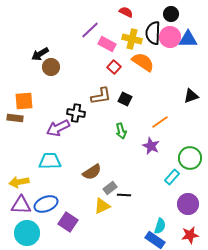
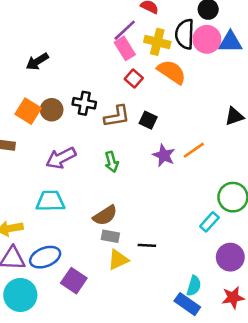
purple line: (90, 30) -> (125, 30), moved
pink rectangle: (107, 44) -> (125, 48), turned 30
brown circle: (51, 67) -> (52, 110), moved
orange square: (24, 101) -> (28, 111), moved, turned 36
black cross: (76, 113) -> (84, 103), moved
green arrow: (121, 131) -> (112, 162), moved
purple star: (151, 146) -> (164, 155), moved
gray rectangle: (110, 188) -> (110, 236), moved, turned 48

